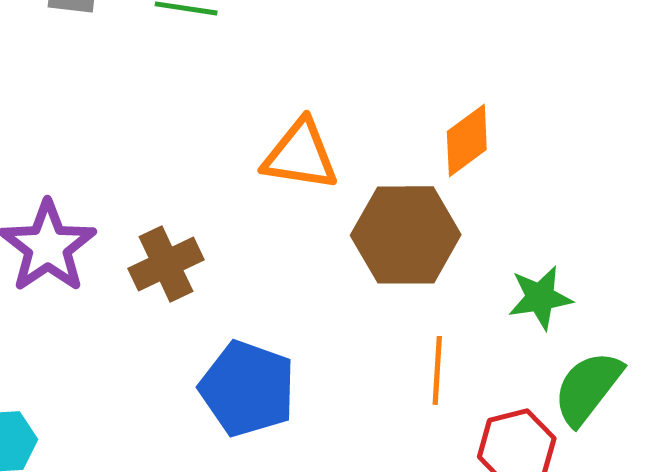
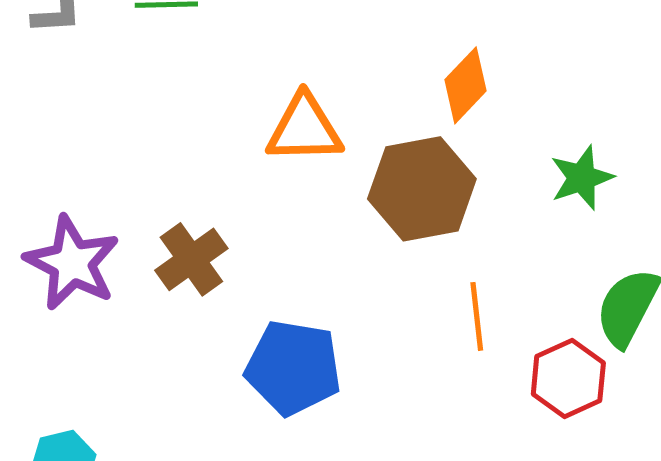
green star: (540, 298) -> (582, 178), moved

